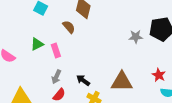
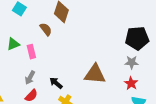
gray star: (136, 37) -> (132, 62), moved
brown triangle: (122, 82) -> (95, 74), moved

